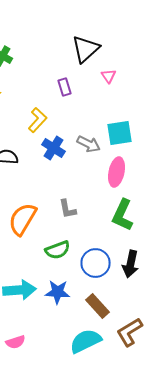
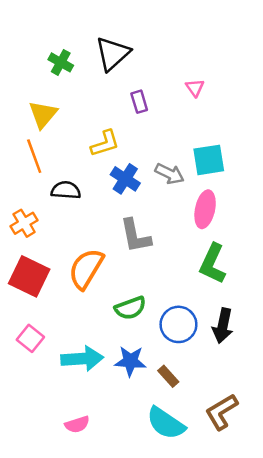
black triangle: (86, 49) -> (113, 54), moved
yellow L-shape: (38, 120) -> (105, 143), turned 30
gray L-shape: (68, 209) -> (135, 236), moved, size x1.4
brown rectangle: (98, 306) -> (168, 376), moved, size x0.7
cyan semicircle: (86, 341) -> (166, 423), turned -120

